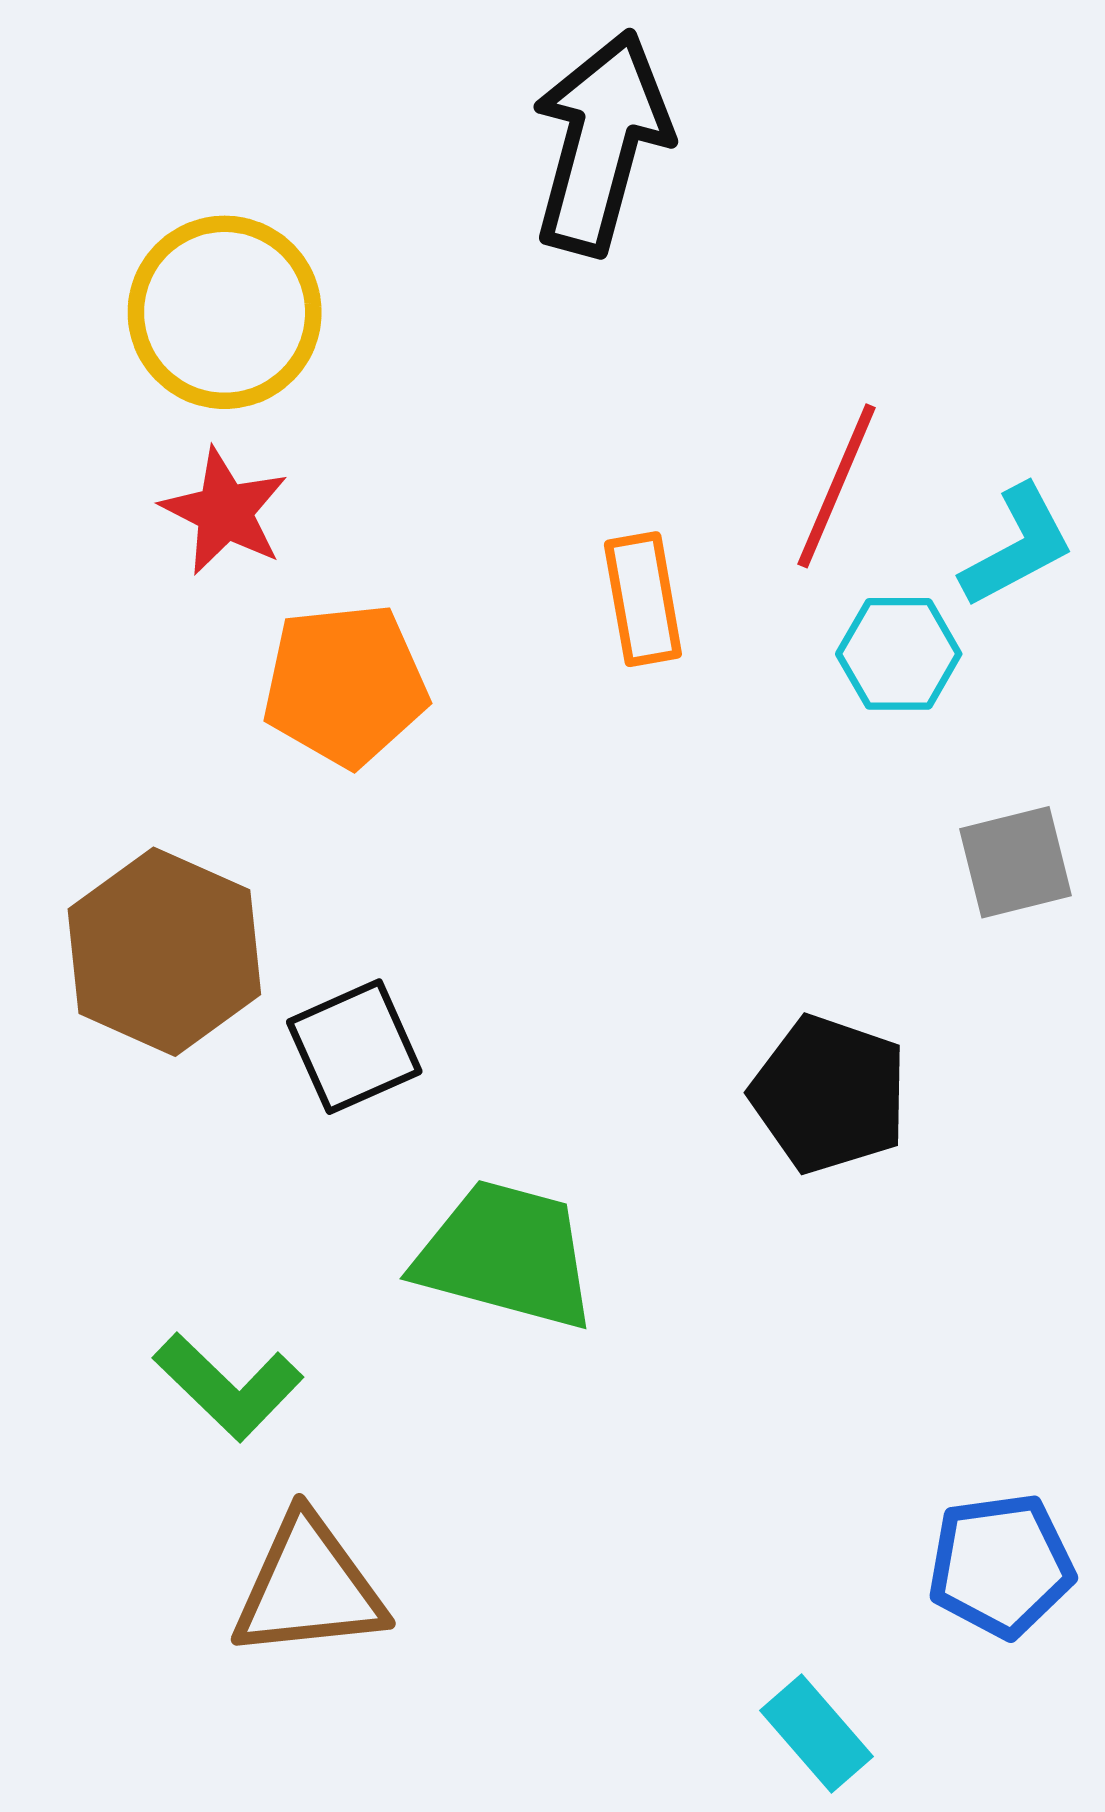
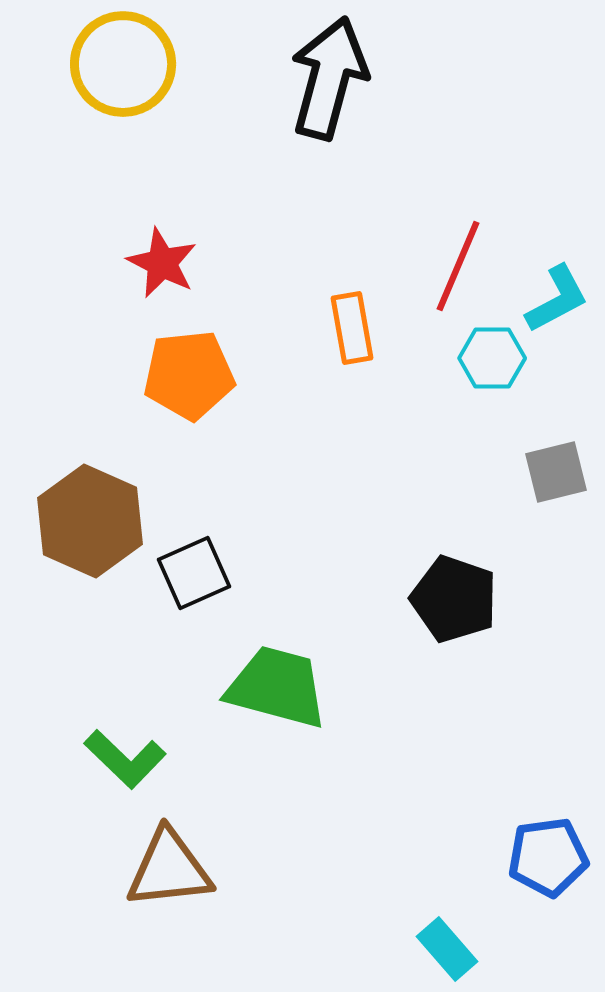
yellow circle: (225, 312) -> (123, 64), moved
red star: (225, 511) -> (162, 263), moved

